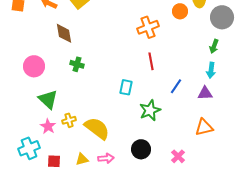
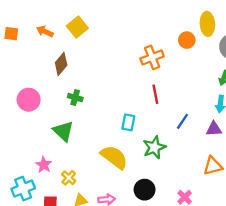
brown diamond: (64, 33) -> (61, 64), turned 50
green triangle: (48, 99) -> (63, 131), moved
yellow cross: (69, 120) -> (69, 178), moved, turned -32
yellow semicircle: (97, 128) -> (114, 157), moved

